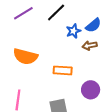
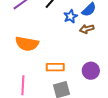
orange rectangle: (63, 70) -> (55, 67), moved

